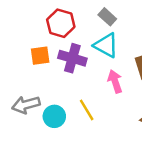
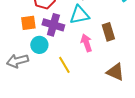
cyan triangle: (106, 45) -> (79, 15), turned -40
cyan circle: (54, 116) -> (39, 45), moved

